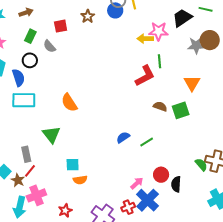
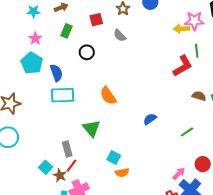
gray semicircle: (49, 46) -> (120, 35), moved
black circle: (30, 60) -> (87, 52), moved
blue semicircle: (123, 137) -> (150, 119), moved
cyan square: (73, 165) -> (114, 158), turned 32

